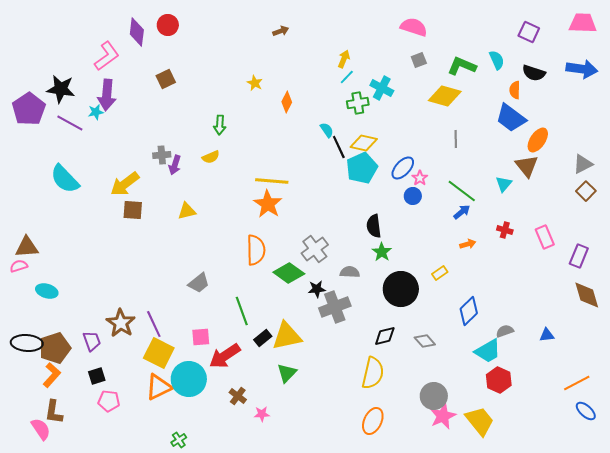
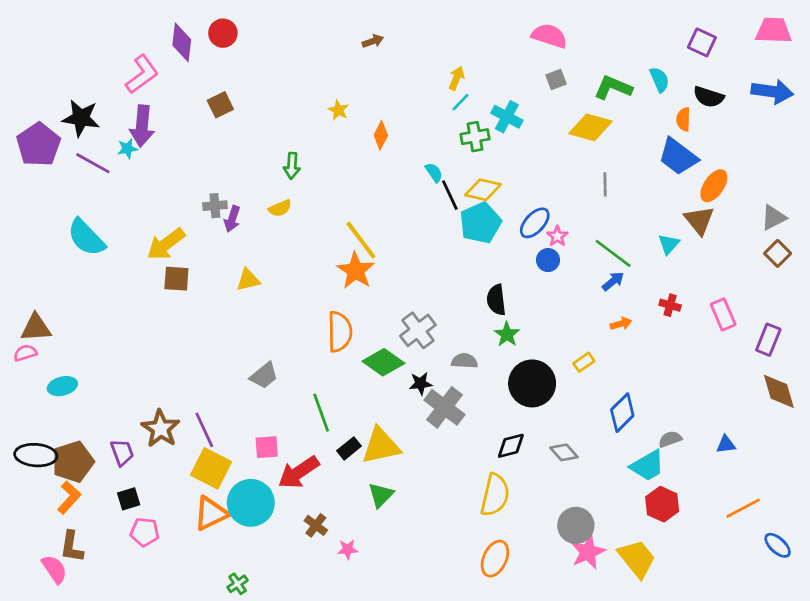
yellow line: (272, 181) -> (361, 240), turned 48
cyan ellipse: (47, 291) -> (62, 386), turned -30
gray cross: (335, 307) -> (445, 407), turned -32
orange line: (577, 383) -> (743, 508), moved

